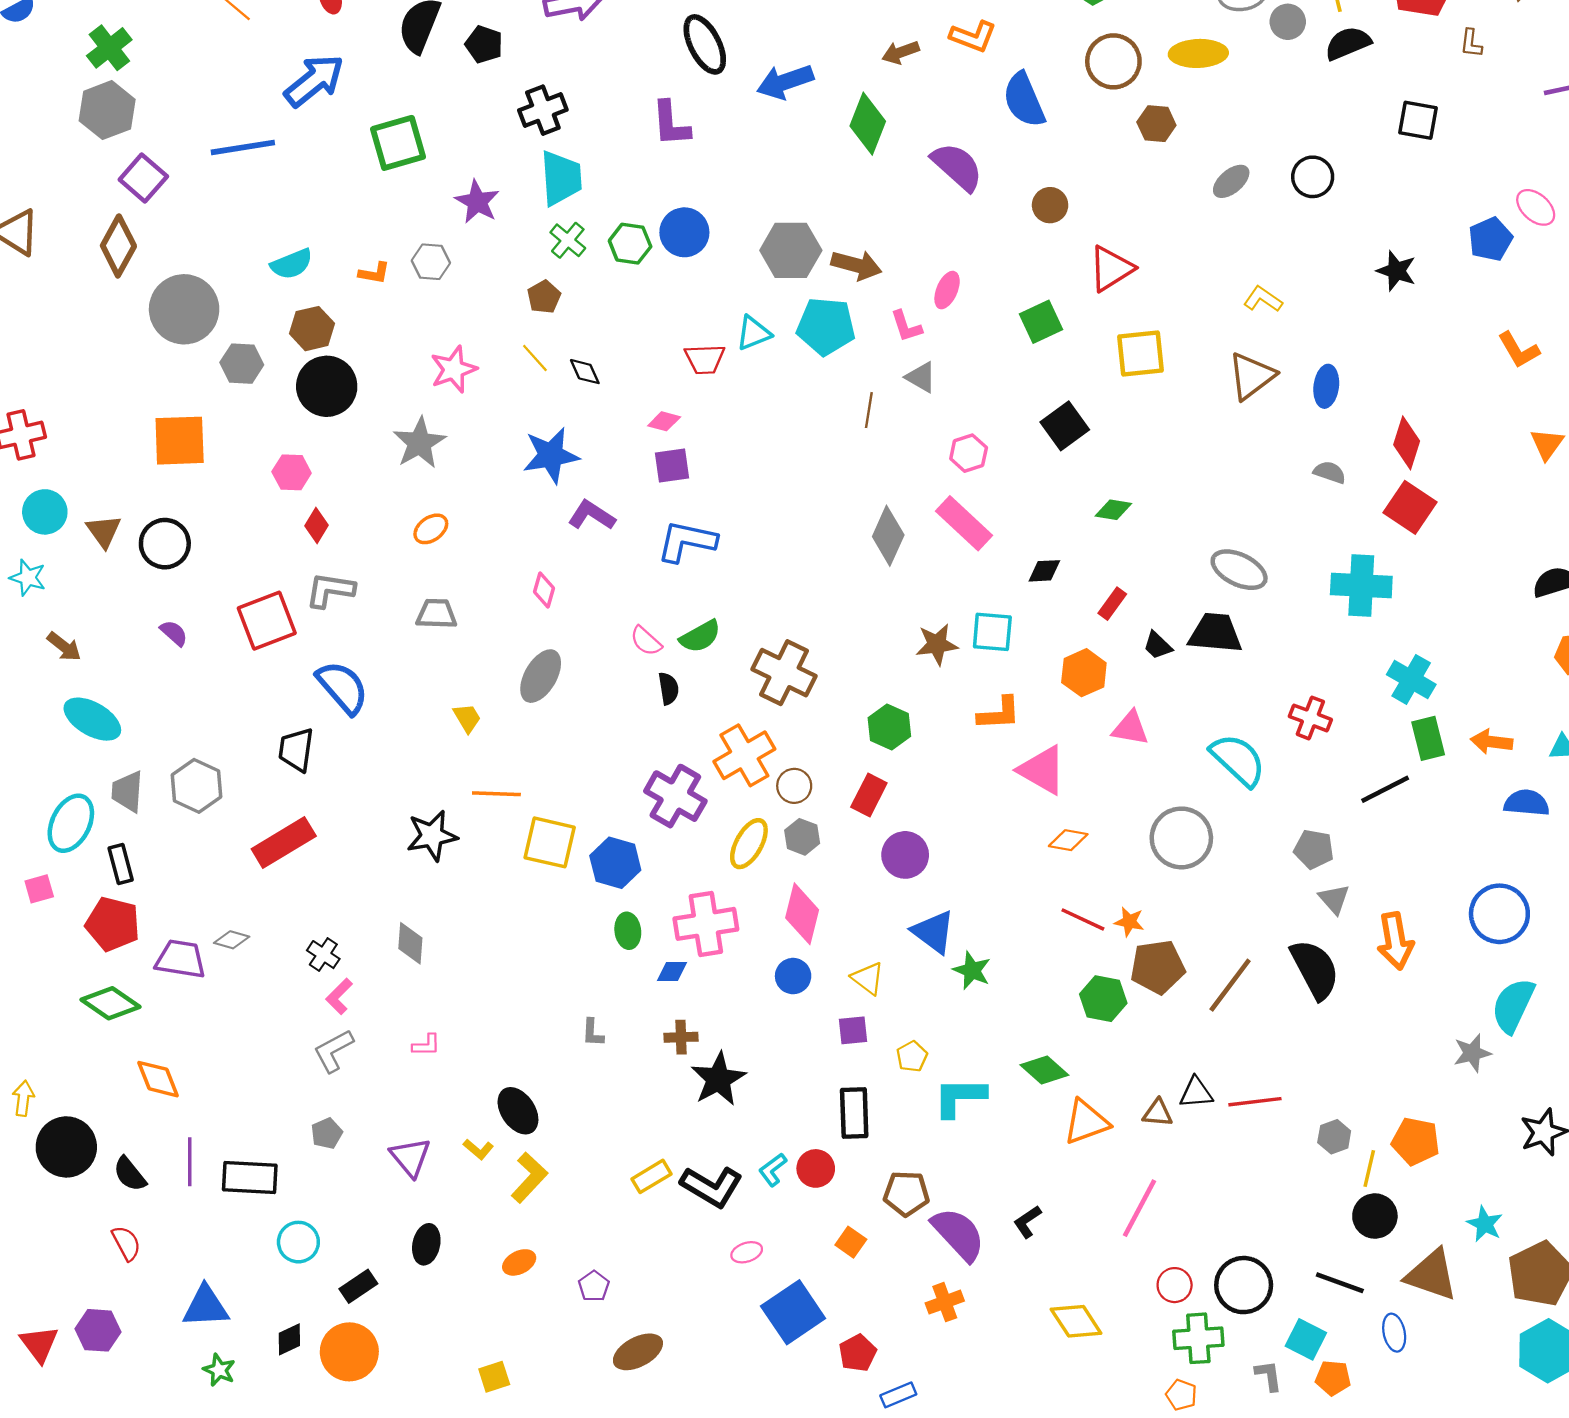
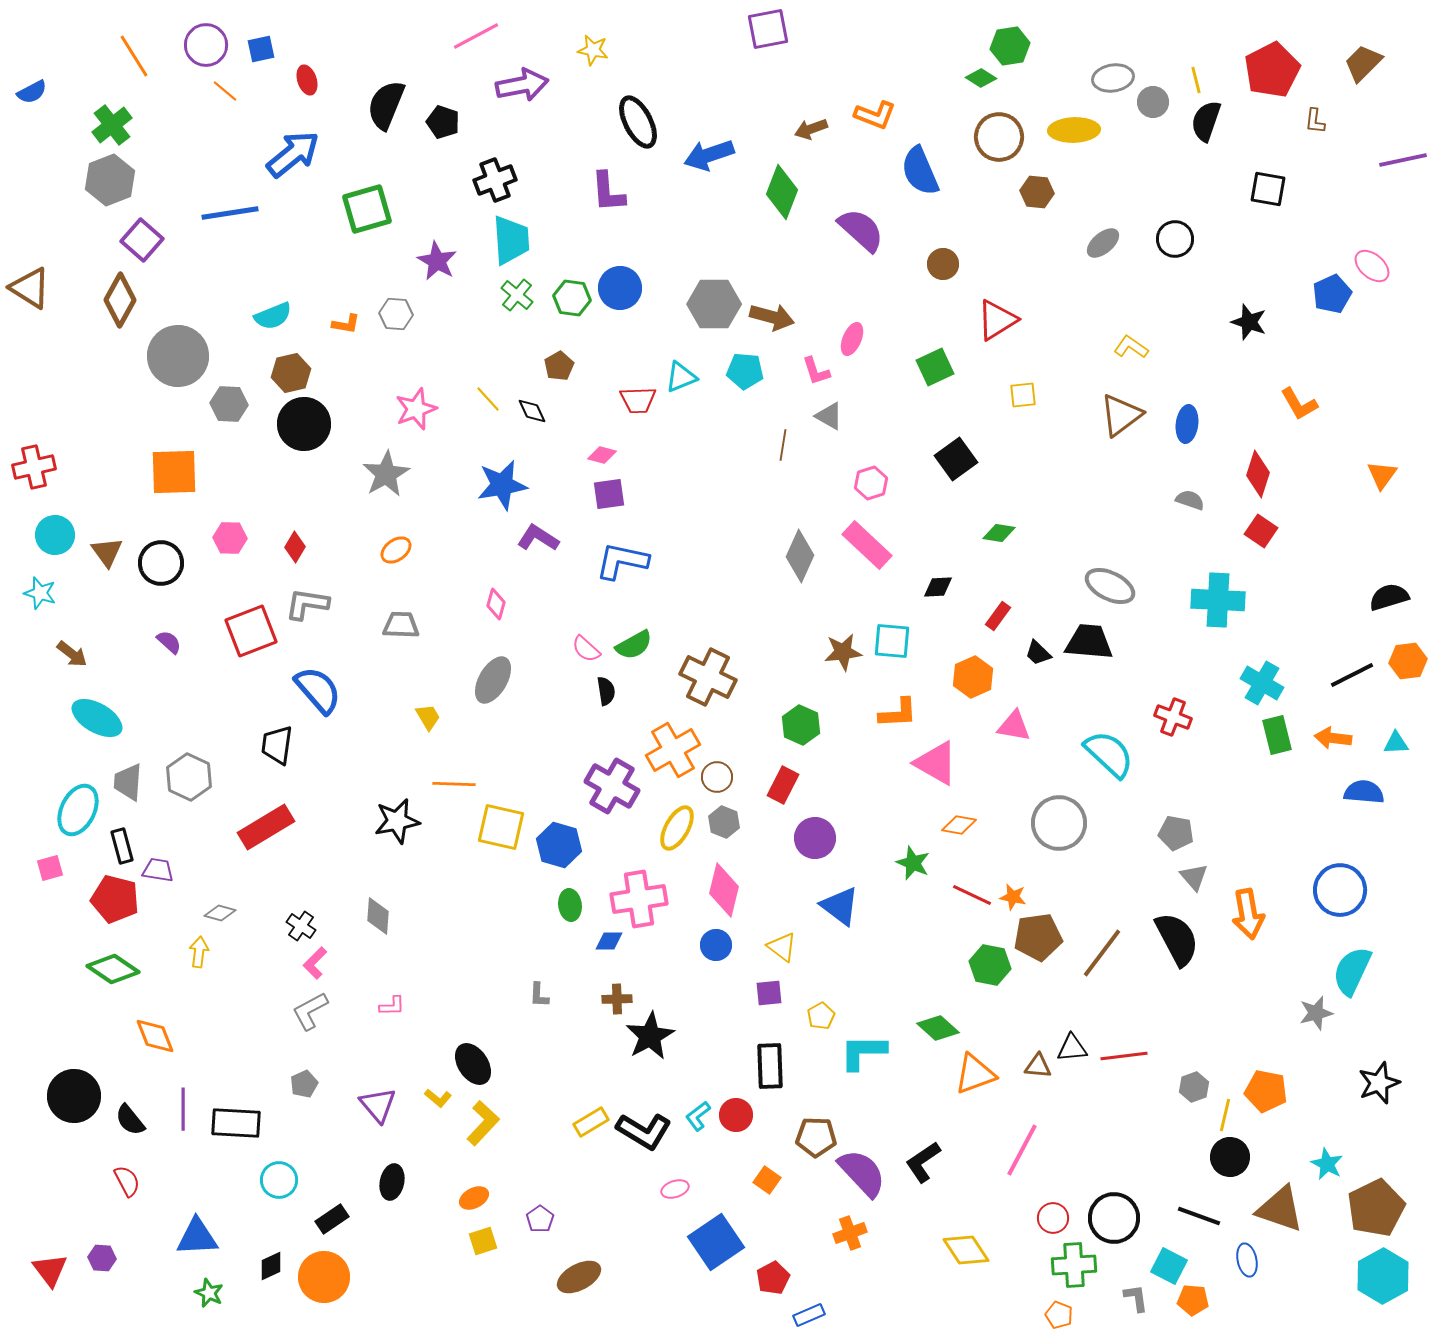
black semicircle: (1348, 43) -> (1206, 121), turned -48
brown pentagon: (544, 297) -> (559, 366), moved
cyan pentagon: (826, 326) -> (745, 371), size x0.7
orange L-shape: (1519, 350) -> (1299, 404), moved
yellow square: (1141, 353) -> (1023, 395), size x0.6
pink hexagon: (292, 472) -> (230, 538), moved
red square: (1410, 507) -> (1261, 531), size x0.7
black line: (1385, 789) -> (1352, 675), moved
purple trapezoid: (181, 959) -> (158, 870), moved, size x0.7
green star: (972, 970) -> (913, 863), moved
yellow arrow: (23, 1098) -> (199, 952), moved
black L-shape: (1027, 1222) -> (923, 1162), size x1.4
purple hexagon: (98, 1330) -> (102, 1258), size x0.7
yellow square: (494, 1377) -> (483, 1241), moved

